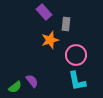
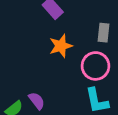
gray rectangle: (66, 24) -> (104, 33), moved

